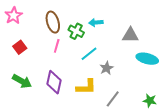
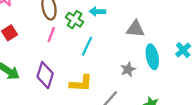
cyan line: (89, 54) -> (87, 46), turned -30
cyan ellipse: (147, 59) -> (152, 57), turned 60
gray star: (107, 68) -> (128, 69), moved

